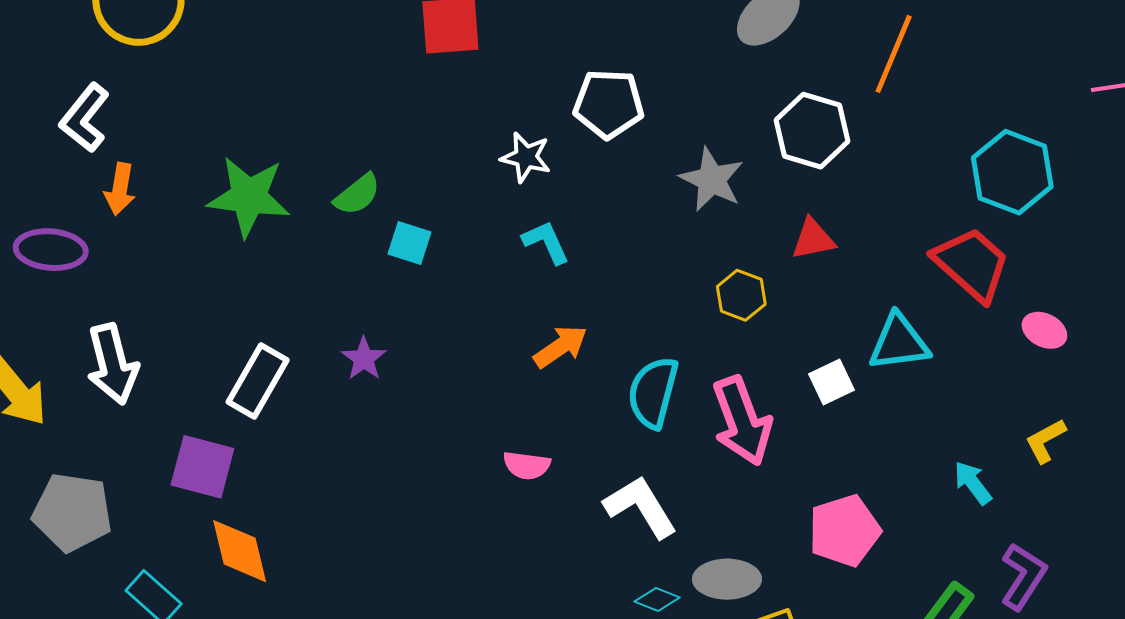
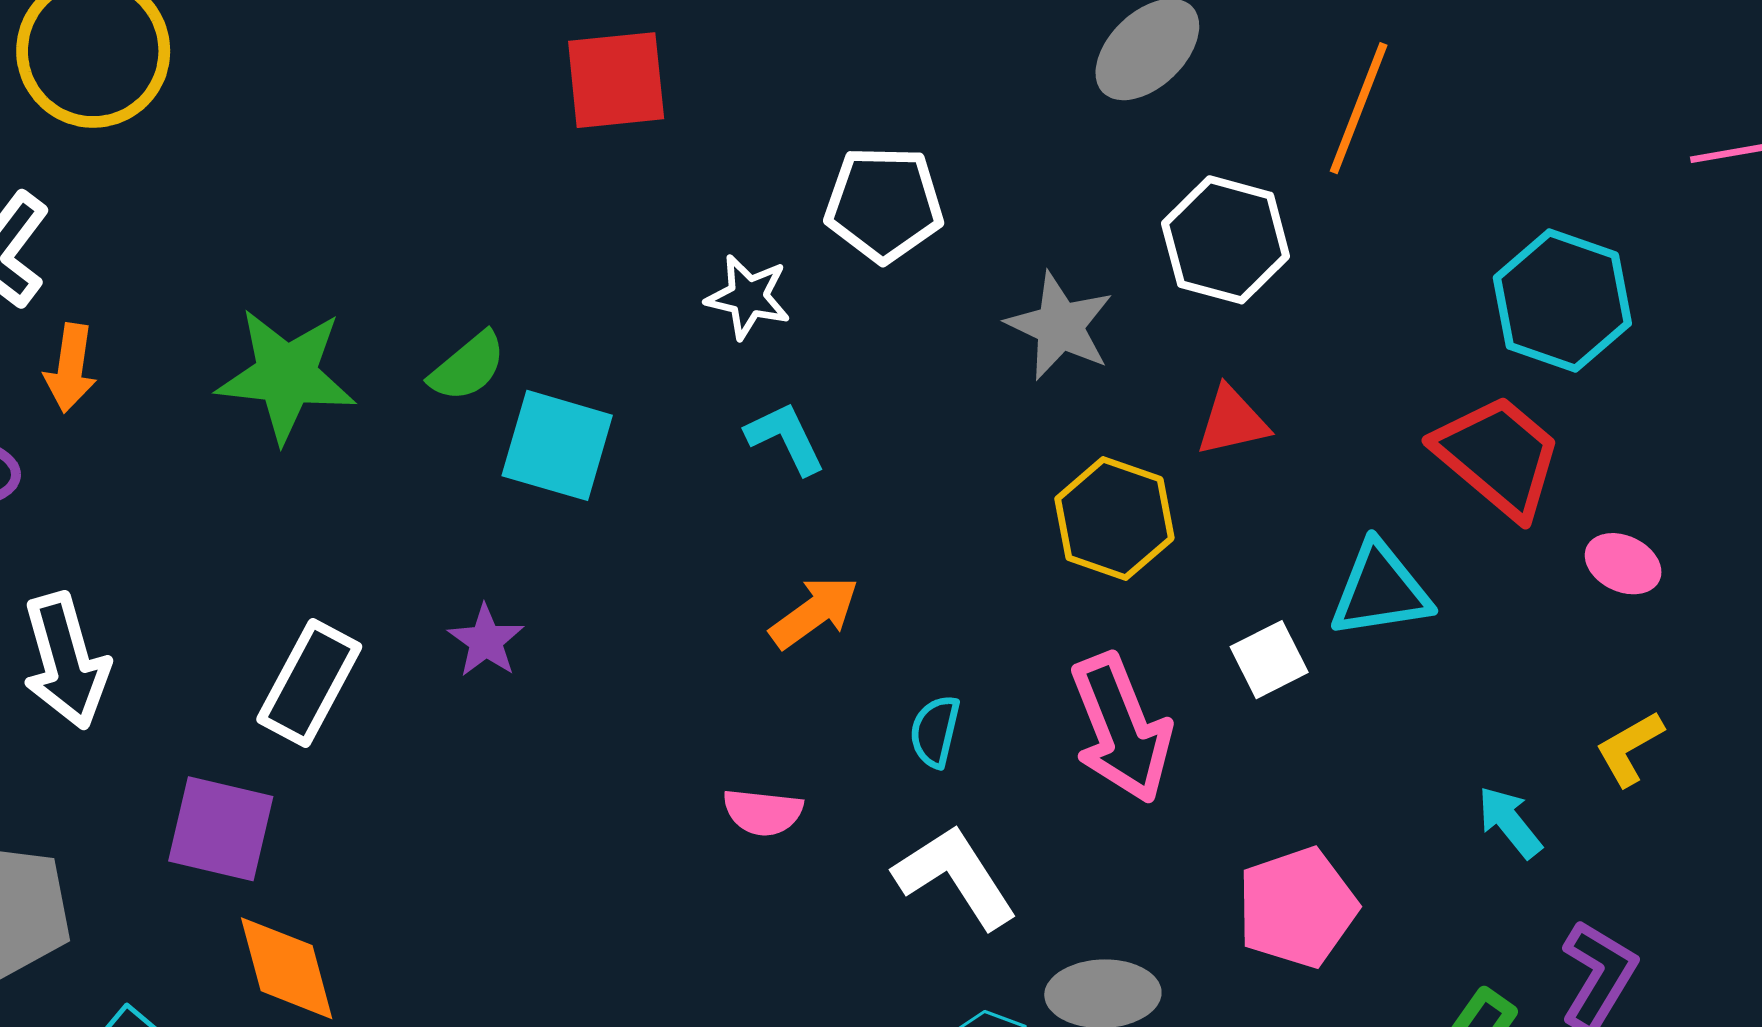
cyan square: (409, 243) -> (557, 445), size x1.5
yellow hexagon: (741, 295) -> (1114, 518), size x1.4
cyan semicircle: (653, 392) -> (935, 731), moved, size x0.6

